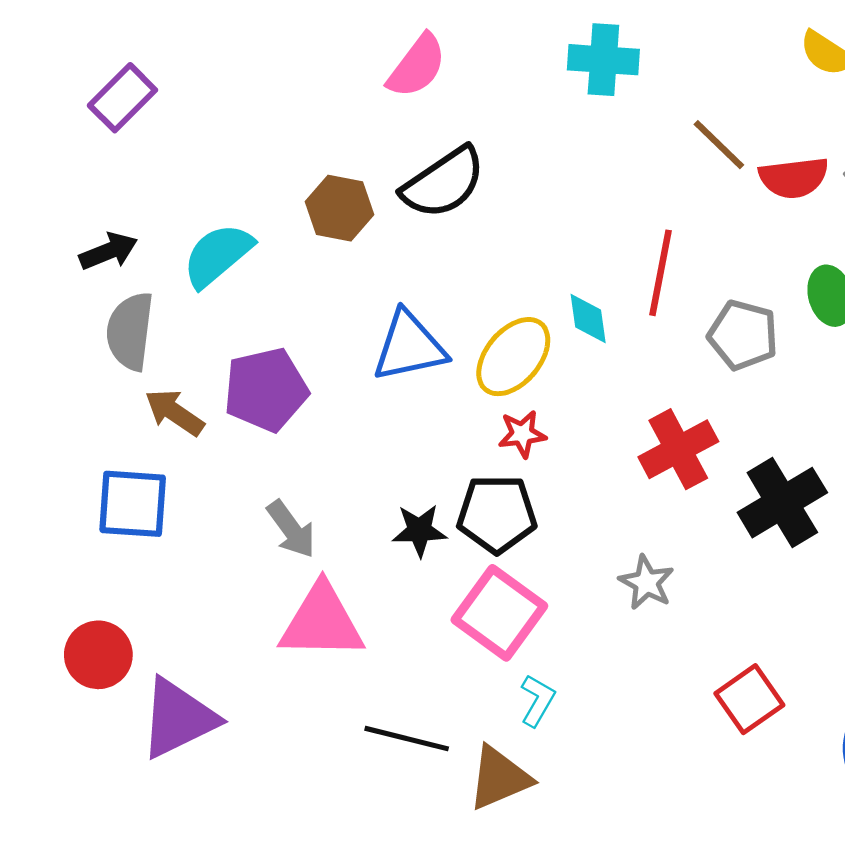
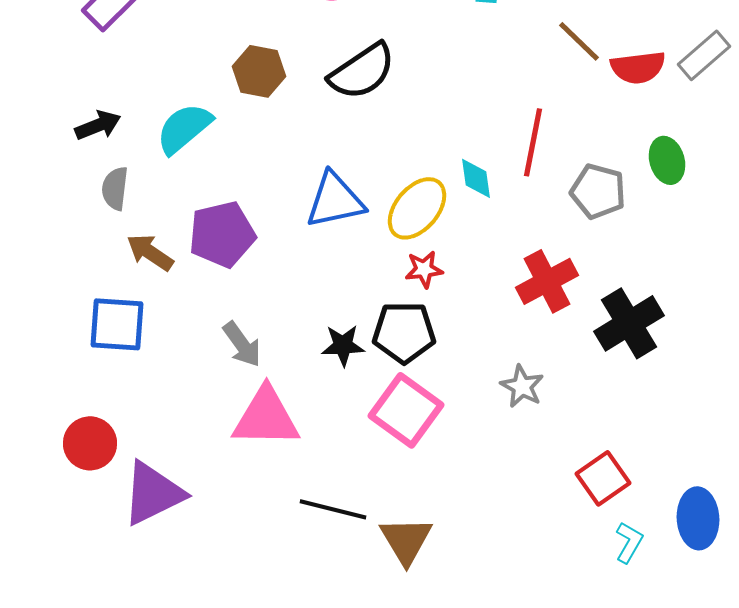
brown hexagon: (339, 208) -> (259, 71), moved
gray semicircle: (130, 331) -> (115, 188), size x0.7
cyan L-shape: (537, 700) -> (629, 542), moved
brown triangle: (499, 778) -> (406, 540), turned -38

